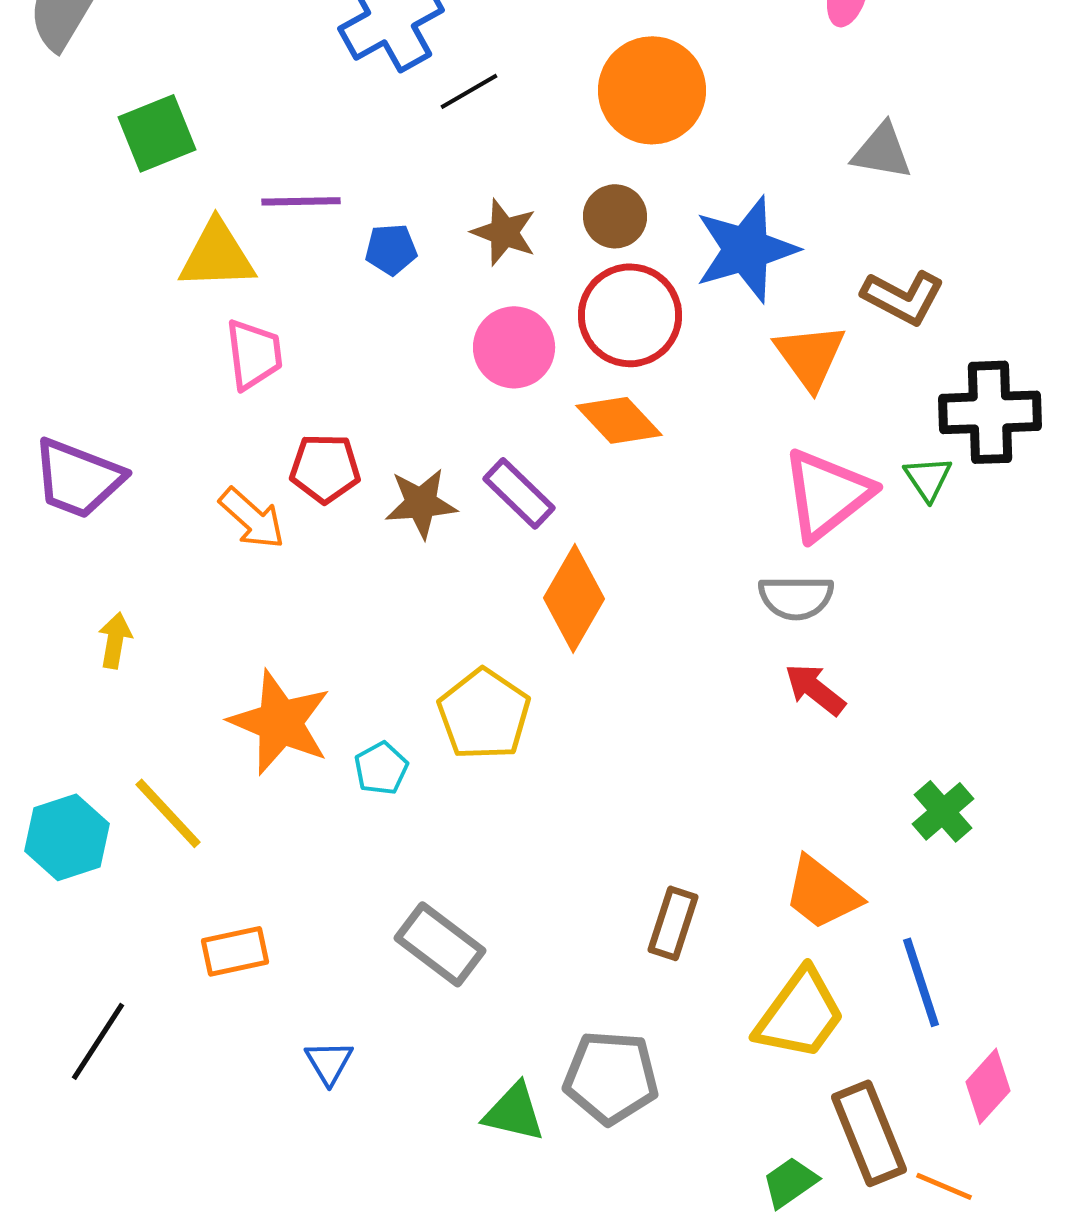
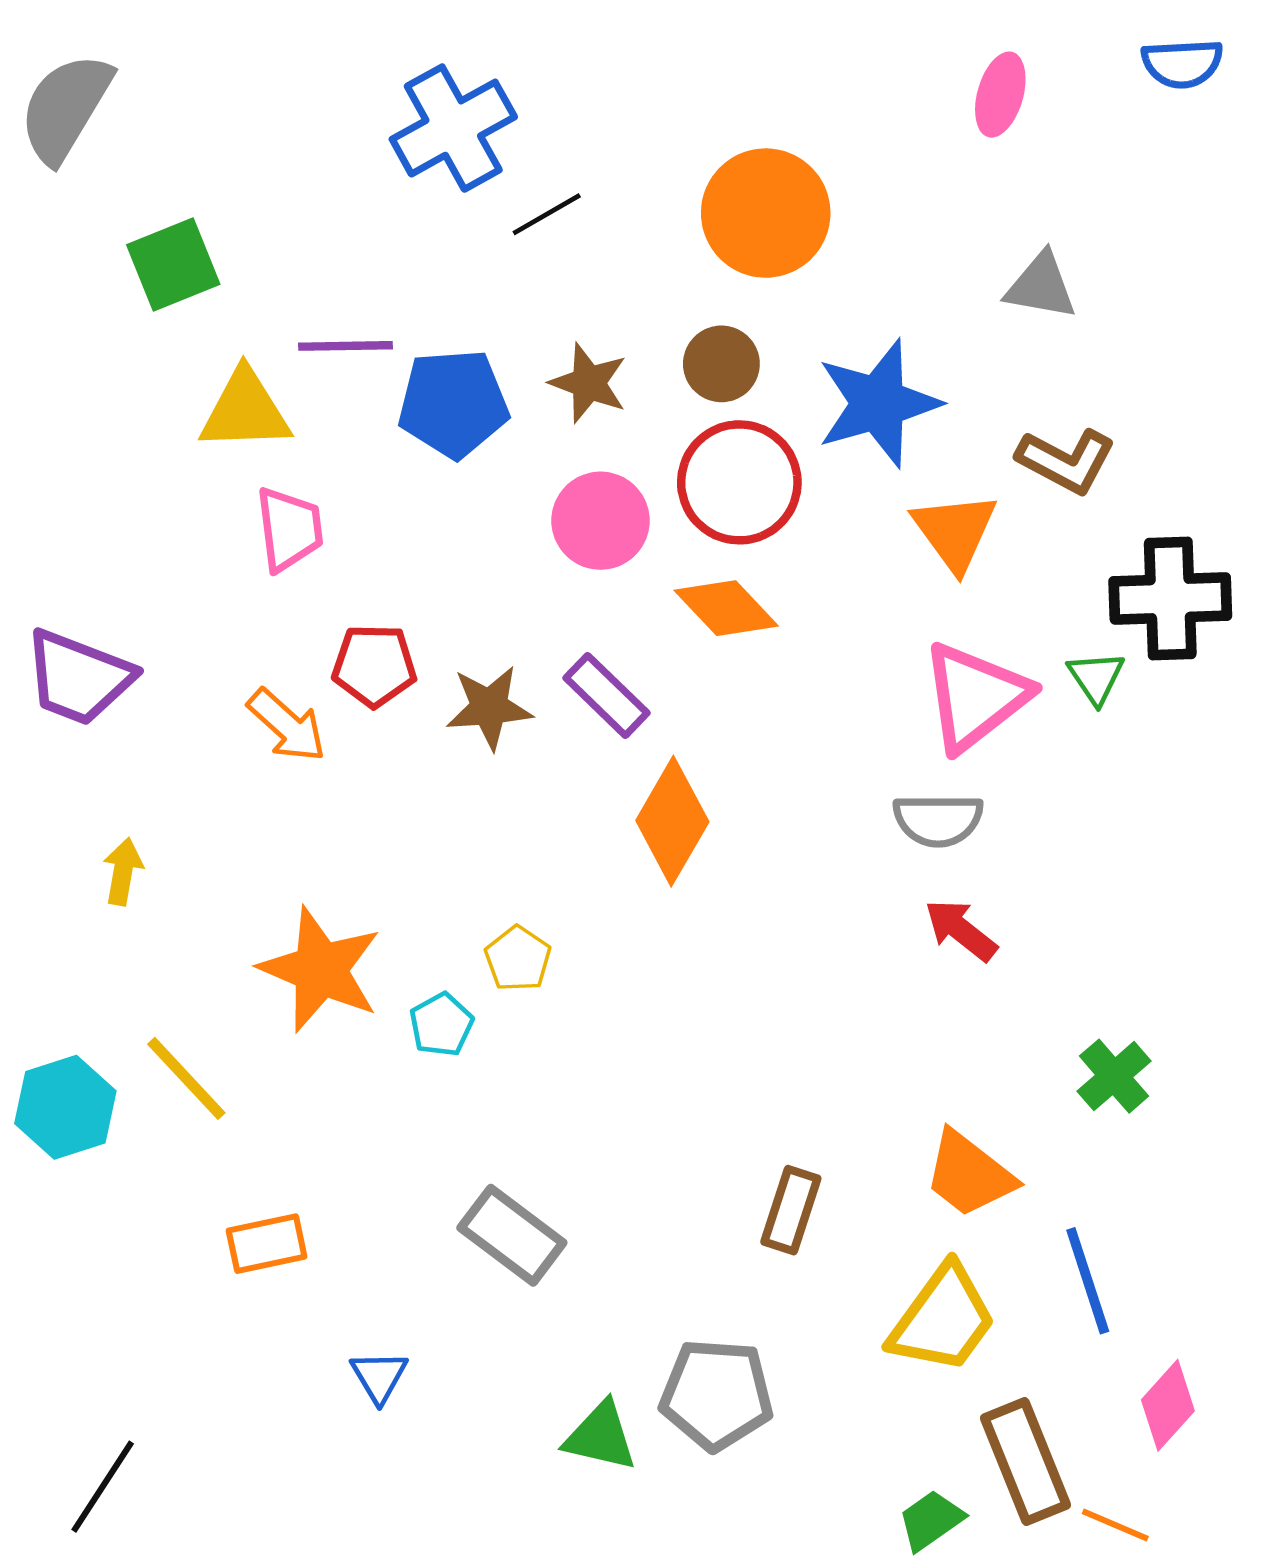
blue pentagon: (391, 249) -> (453, 403), size x1.8
yellow pentagon: (484, 714) -> (518, 959), moved, size x0.6
black line: (98, 1041) -> (103, 1487), moved

